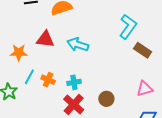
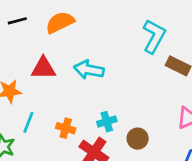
orange cross: (48, 80) -> (66, 128), moved
cyan cross: (74, 82) -> (107, 122), moved

